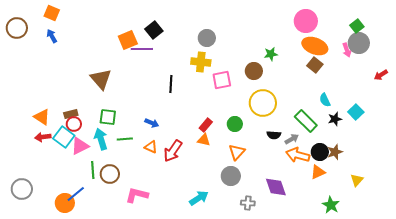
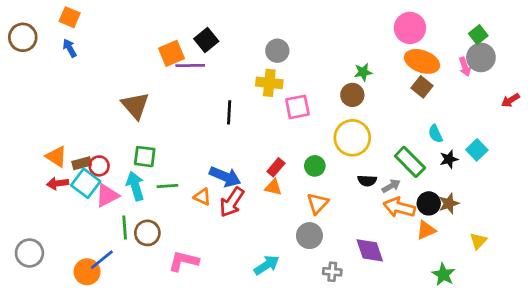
brown circle: (254, 71) -> (352, 95), moved
brown rectangle: (71, 114) -> (82, 163), moved
blue arrow: (152, 123) -> (225, 177), moved, size x1.6

